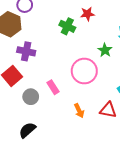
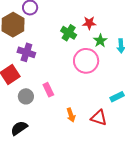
green star: (105, 50) -> (100, 41), moved
pink circle: (84, 71) -> (86, 61), moved

